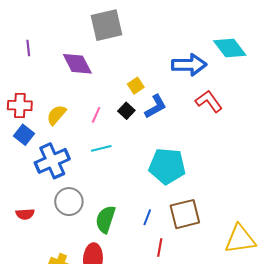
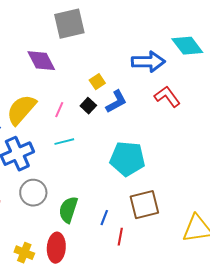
yellow semicircle: (56, 115) -> (21, 110), size x1.6
blue line: (147, 217) -> (104, 218), moved

